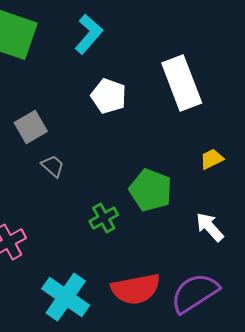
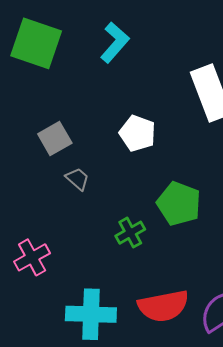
white pentagon: (109, 96) -> (137, 133), moved
cyan cross: (66, 297) -> (91, 314), turned -33

